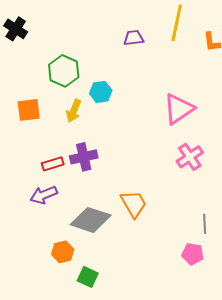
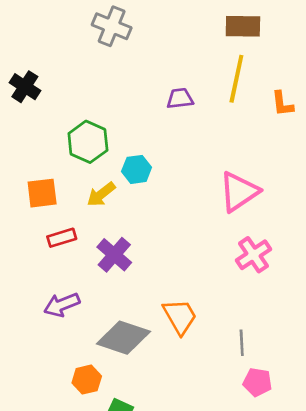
yellow arrow: (74, 111) -> (101, 194), turned 30
purple cross: (84, 157) -> (114, 255), turned -36
red rectangle: (53, 164) -> (62, 238), moved
gray line: (205, 224) -> (242, 343), moved

